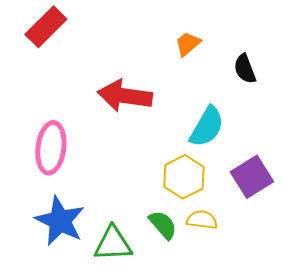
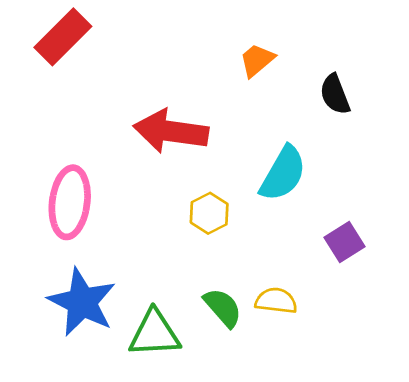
yellow hexagon: (184, 177) -> (209, 213), moved, size x0.7
purple square: (252, 177) -> (344, 242), size x0.7

